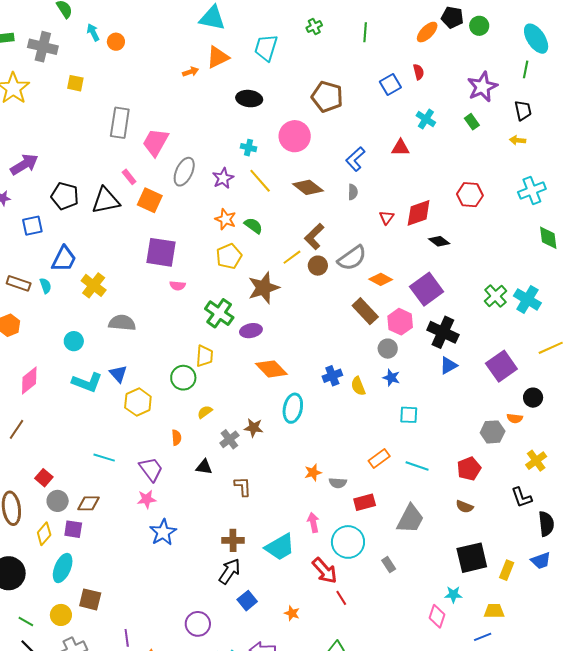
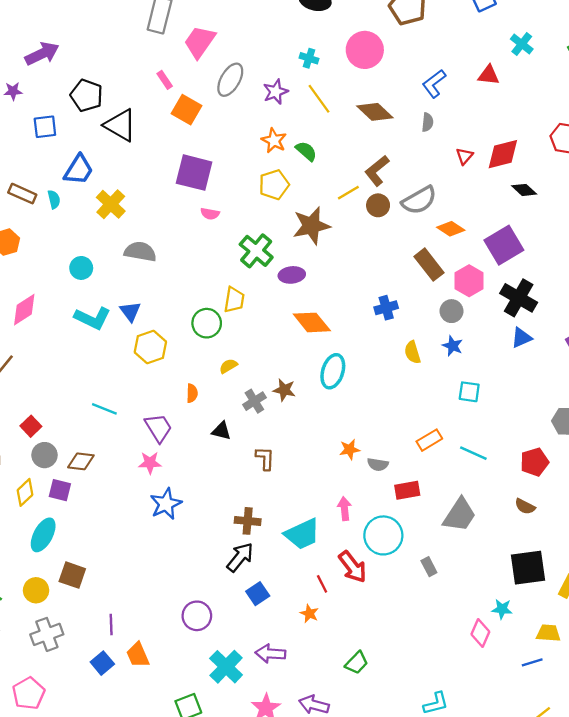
black triangle: (106, 201) -> (120, 125), moved, turned 36
blue cross: (332, 376) -> (386, 308), moved
red line: (341, 598) -> (322, 584), moved

